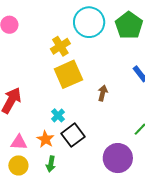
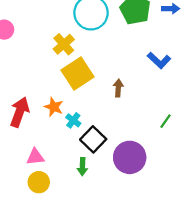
orange star: (45, 139) -> (54, 107), moved
purple circle: (118, 158) -> (130, 157), moved
green arrow: (51, 164) -> (82, 167), moved

